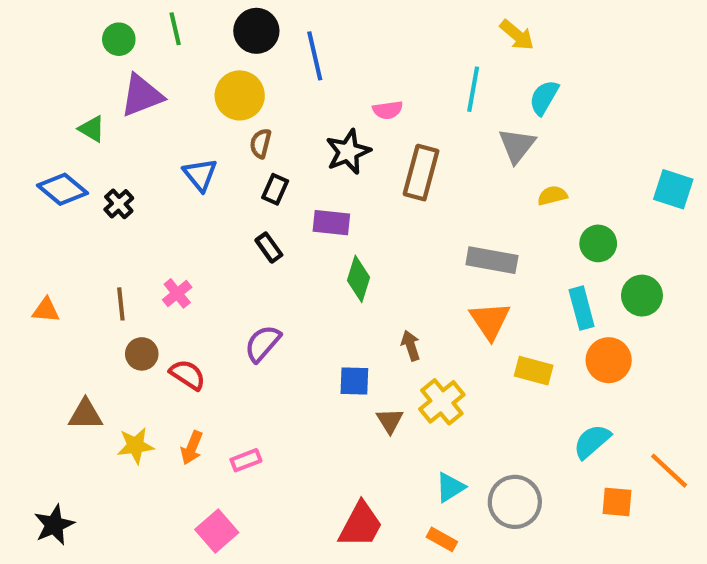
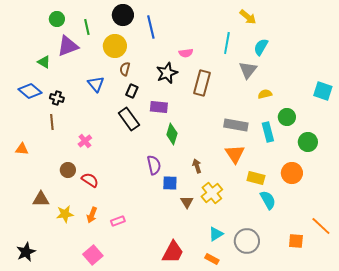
green line: (175, 29) -> (87, 27), moved
black cross: (119, 204) -> (57, 98), turned -32
black rectangle: (269, 248) -> (129, 119), size x1.6
brown line: (121, 304) -> (52, 122), moved
cyan rectangle: (582, 308) -> (268, 132), moved
purple semicircle: (263, 343) -> (154, 165), moved, turned 126
cyan semicircle: (592, 441) -> (268, 200), moved, turned 102
pink square: (217, 531) -> (93, 255), moved

